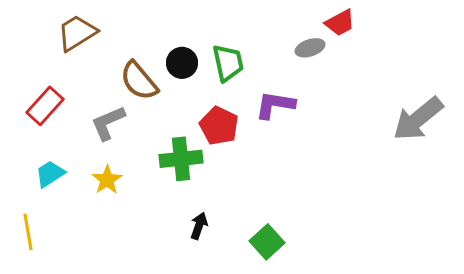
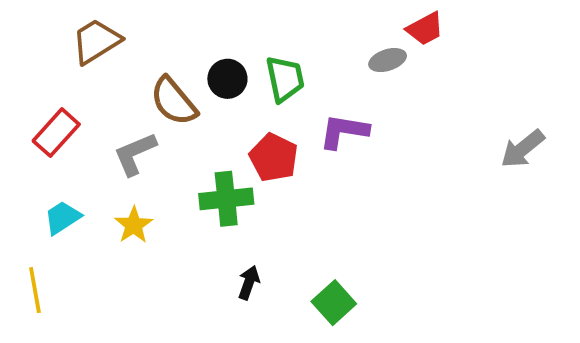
gray arrow: (418, 119) -> (523, 149), size x0.7

